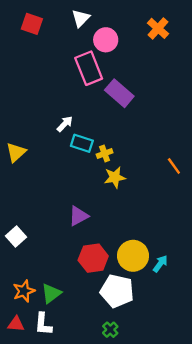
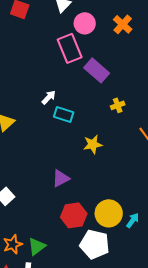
orange cross: (158, 28) -> (123, 24), moved
yellow cross: (105, 153) -> (118, 105), moved

